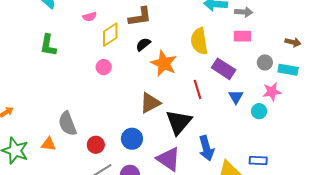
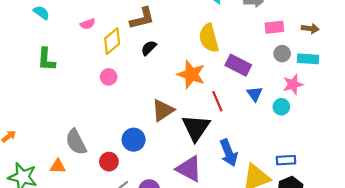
pink rectangle: (242, 36) -> (274, 27), moved
orange star: (164, 63) -> (191, 74), moved
red line: (197, 89) -> (217, 101), moved
blue circle: (132, 139) -> (134, 140), moved

